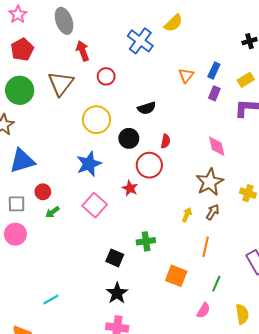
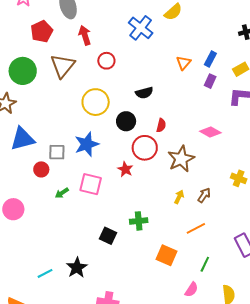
red pentagon: (22, 50) -> (42, 31), moved
pink diamond: (217, 146) -> (210, 132), turned -50
brown star: (210, 182) -> (181, 159), moved
gray square: (17, 204) -> (57, 152), moved
pink square: (95, 205) -> (91, 184), turned -30
green arrow: (52, 212) -> (62, 193), moved
orange line: (206, 247) -> (196, 228), turned 48
black star: (117, 293) -> (77, 268), moved

